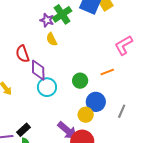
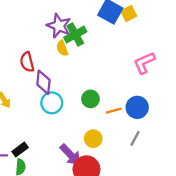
green cross: (62, 14) -> (75, 35), moved
purple star: (47, 20) -> (59, 26), size x1.5
orange line: (107, 72) -> (114, 111), moved
blue circle: (96, 102) -> (137, 107), moved

